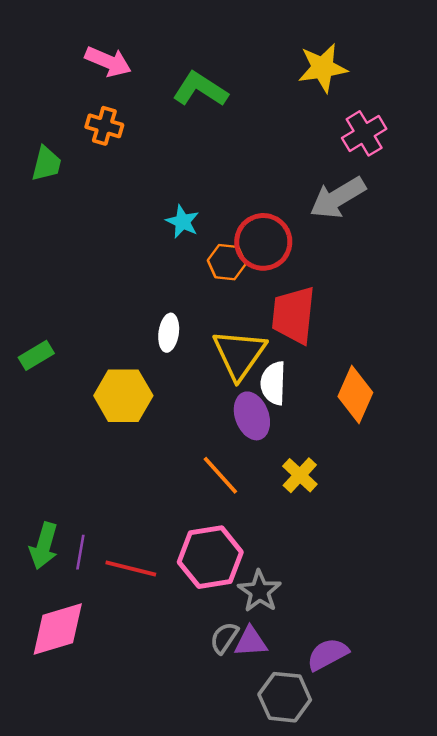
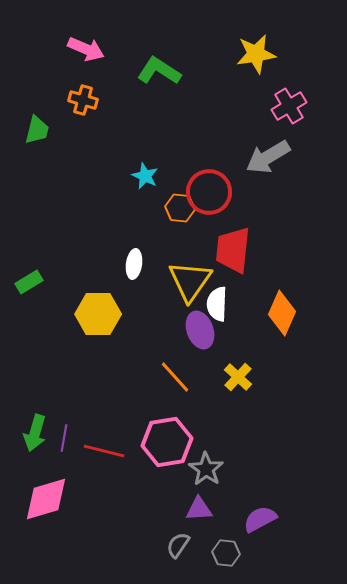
gray semicircle: (224, 638) -> (178, 545), moved
gray hexagon: (285, 697) -> (226, 553), size x0.7

